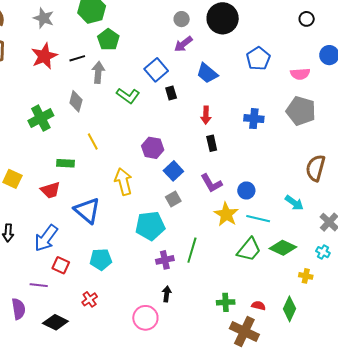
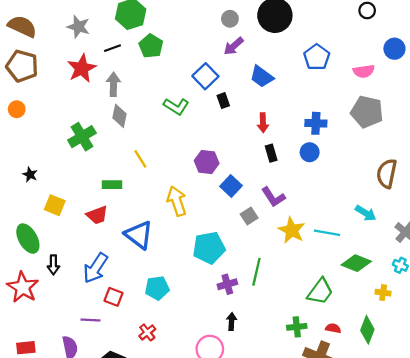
black line: (77, 58) -> (113, 48), moved
gray arrow: (98, 72) -> (113, 84), moved
blue circle: (246, 191) -> (310, 152), moved
gray square: (173, 199) -> (249, 216), moved
green trapezoid: (249, 250) -> (320, 291), moved

